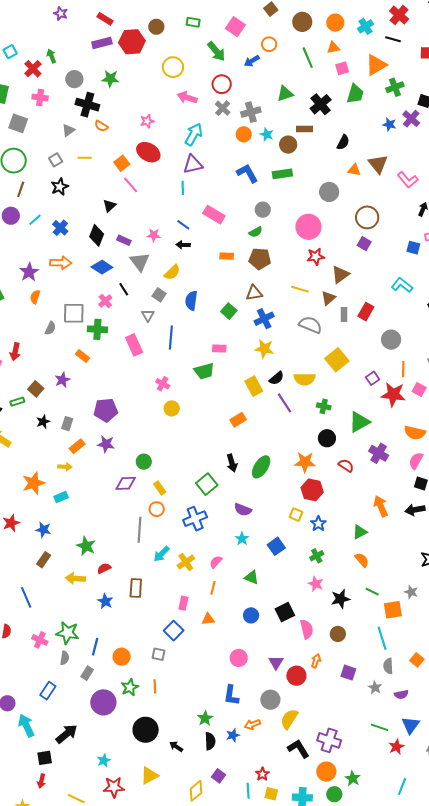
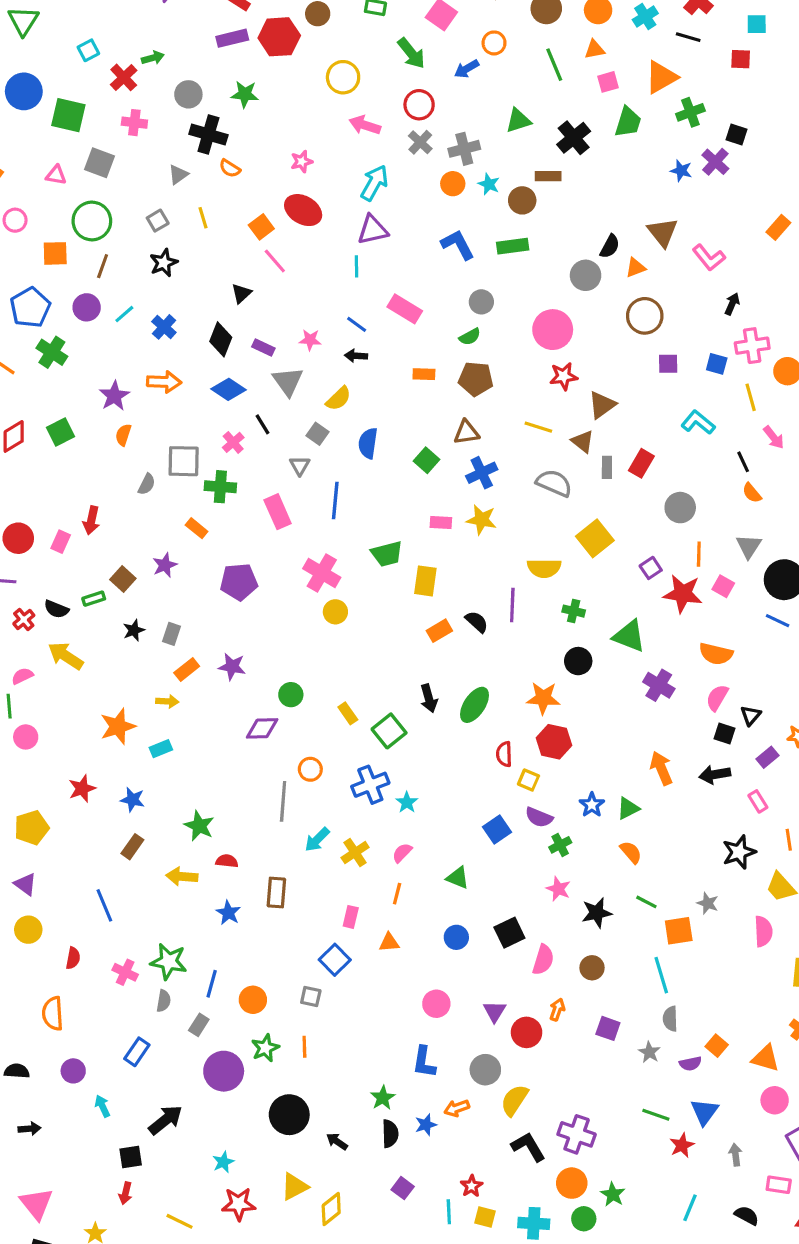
green arrow: (51, 56) -> (153, 58), turned 96
black semicircle: (343, 142) -> (610, 246), moved
yellow line: (85, 158) -> (203, 218), turned 72
orange triangle: (354, 170) -> (635, 268), moved, turned -32
purple square: (364, 244) -> (668, 364), moved, turned -32
brown triangle: (328, 298) -> (583, 442), turned -42
pink rectangle: (219, 348) -> (441, 522), moved
black semicircle: (277, 378) -> (477, 622), moved, turned -98
pink cross: (163, 384) -> (322, 573), size x1.6
yellow rectangle: (254, 386) -> (425, 581), moved, turned 36
purple line: (285, 403) -> (512, 605), turned 35
purple pentagon: (106, 410) -> (239, 582), moved
green triangle: (359, 422) -> (629, 636), turned 50
red semicircle: (346, 465) -> (504, 754), moved, turned -126
yellow rectangle: (160, 488) -> (348, 713), moved
purple semicircle: (243, 510) -> (539, 817), moved
blue star: (318, 524) -> (592, 805), moved
cyan star: (242, 539) -> (407, 802), moved
red semicircle: (104, 568) -> (227, 861), turned 32
pink semicircle: (307, 629) -> (543, 960), turned 30
orange square: (417, 660) -> (717, 1046), moved
cyan arrow: (26, 726) -> (102, 1106), size x0.6
yellow diamond: (196, 791) -> (331, 1209), moved

